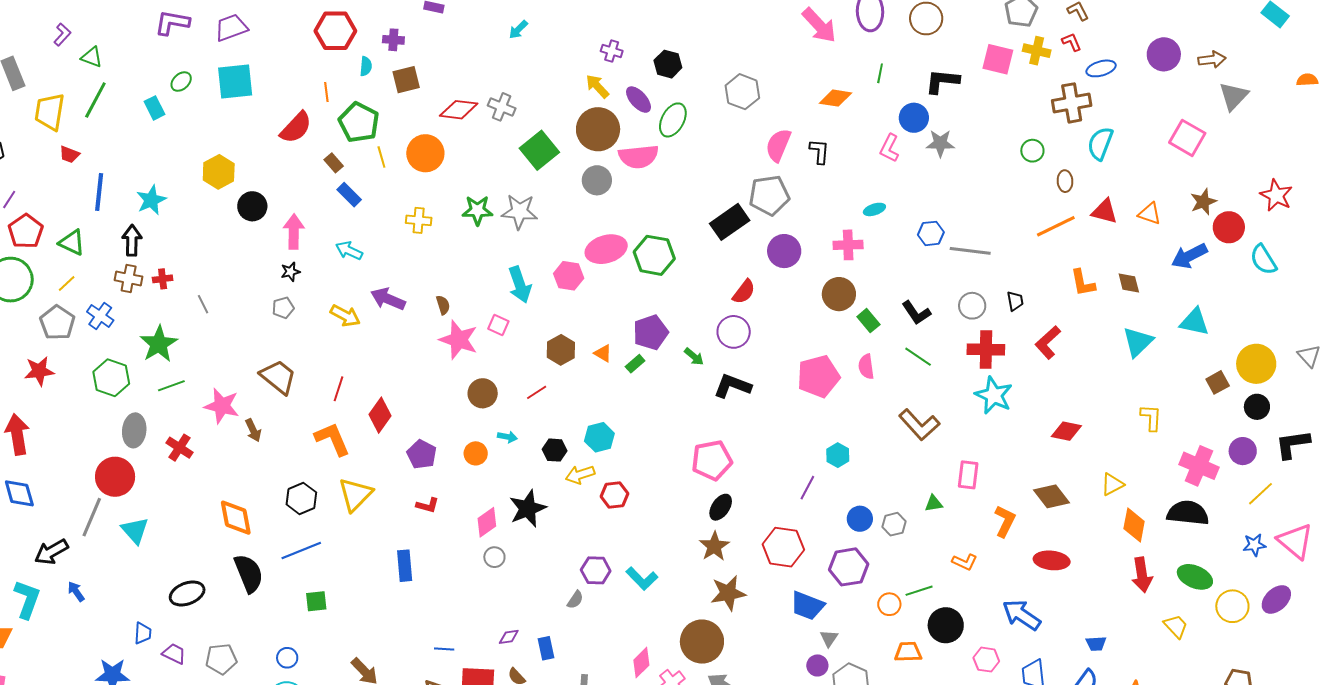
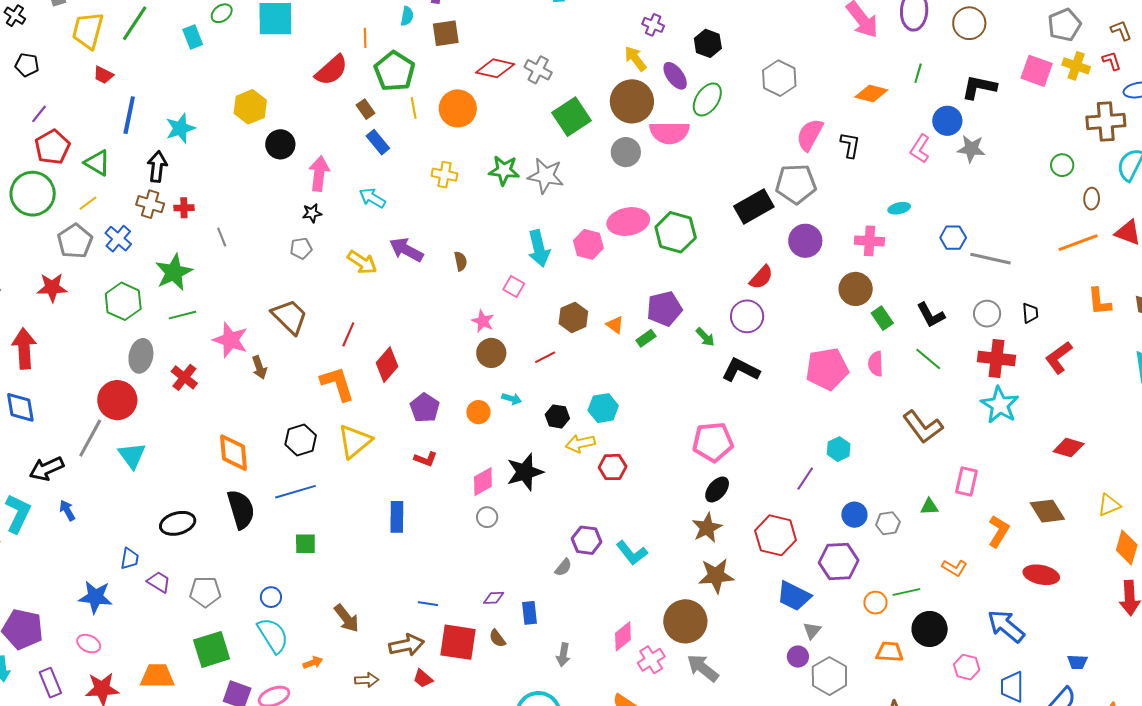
pink star: (459, 340) -> (483, 321), moved, size x0.6

